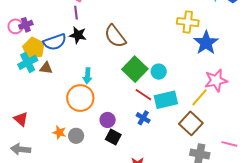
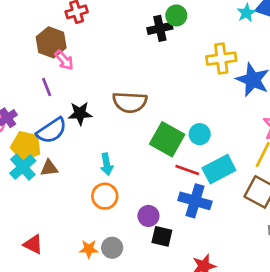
purple line: (76, 13) -> (47, 87), moved
brown semicircle: (115, 36) -> (130, 102), turned -35
orange circle: (80, 98) -> (105, 196), size x0.7
blue cross: (143, 118) -> (195, 201), size x1.6

